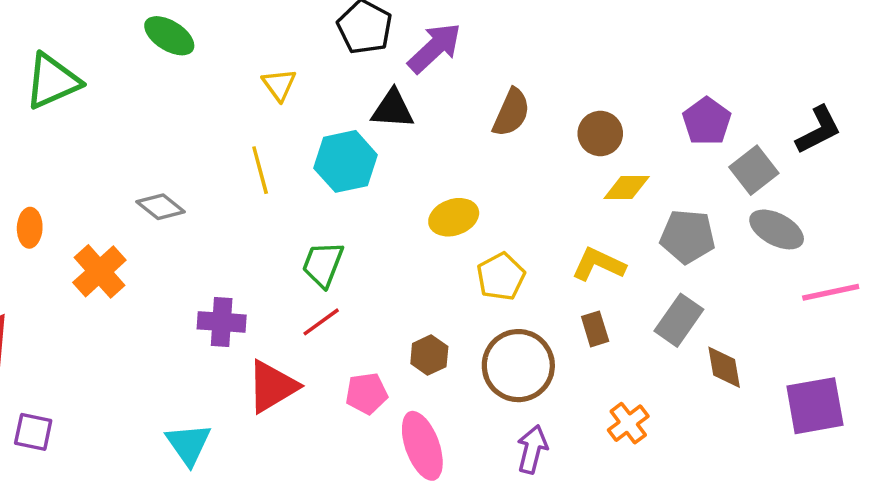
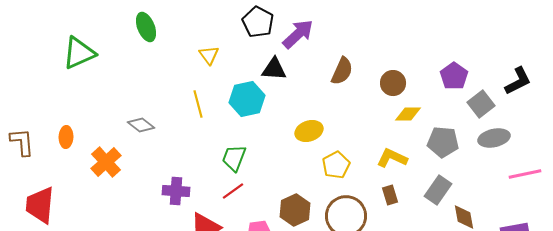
green ellipse: (169, 36) -> (146, 27), turned 36
gray ellipse: (777, 229) -> (494, 138), turned -40
brown hexagon: (429, 355) -> (295, 210), size x1.4

